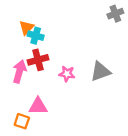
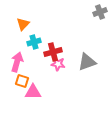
cyan cross: (36, 36) -> (34, 42), moved, turned -32
red cross: (38, 60) -> (53, 52), moved
orange square: (22, 121) -> (22, 81), moved

